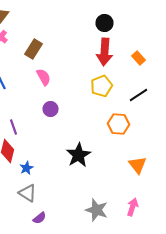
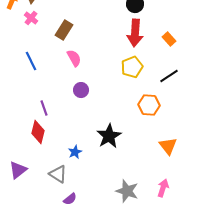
blue star: (26, 168) -> (75, 152), moved

